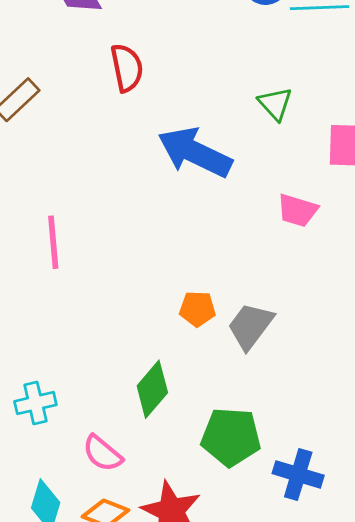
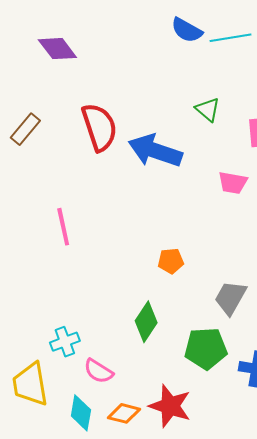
red semicircle: (127, 68) -> (99, 127), moved, size x1.4
gray trapezoid: (250, 326) -> (230, 298), moved
pink semicircle: (102, 453) -> (98, 371), moved

